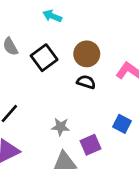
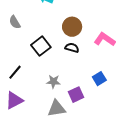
black square: (44, 58) -> (41, 46), moved
blue square: (122, 124) -> (99, 79), turned 32

